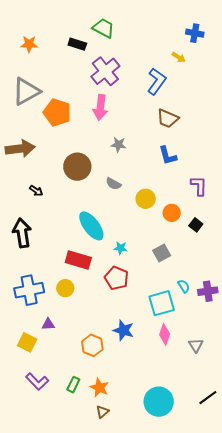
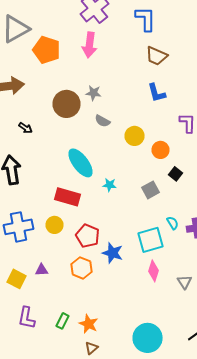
blue L-shape: (157, 81) -> (146, 19), turned -36
gray star: (118, 145) -> (94, 93), moved
black square: (196, 225) -> (176, 174), moved
red pentagon: (116, 278) -> (88, 236), moved
purple triangle: (48, 324) -> (42, 270), moved
blue star: (123, 330) -> (112, 253), moved
orange hexagon: (92, 345) -> (82, 268), moved
purple L-shape: (37, 382) -> (26, 318), turned 55

